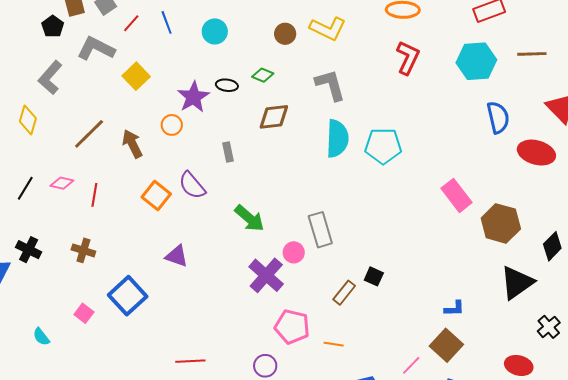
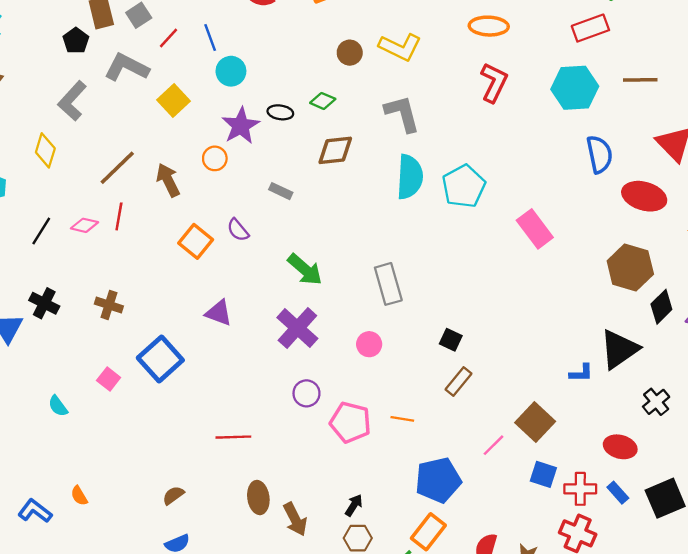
cyan circle: (215, 31) -> (231, 71), moved
cyan pentagon: (383, 146) -> (464, 186), turned -30
gray rectangle: (228, 152) -> (281, 191), turned -54
purple semicircle: (192, 185) -> (238, 230), size x0.7
red line: (94, 195) -> (119, 216), moved
pink rectangle: (456, 195) -> (535, 229), moved
brown hexagon: (501, 223) -> (630, 268), moved
pink circle: (294, 252) -> (369, 344), moved
purple cross: (266, 275) -> (297, 328), moved
brown rectangle: (344, 293) -> (458, 381), moved
blue L-shape: (454, 308) -> (581, 373), moved
pink pentagon: (292, 327) -> (350, 422), moved
purple circle: (265, 366) -> (306, 393), moved

